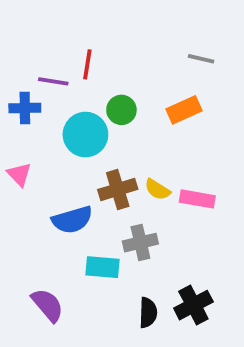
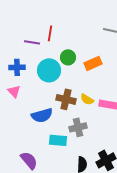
blue cross: (25, 108) -> (17, 67), moved
orange rectangle: (184, 110) -> (93, 63), moved
brown cross: (118, 189) -> (66, 99), turned 30

